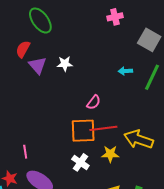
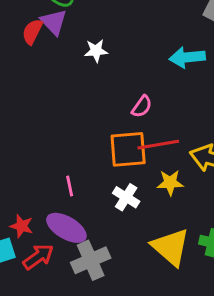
purple triangle: (38, 65) -> (54, 22), moved
cyan arrow: (125, 71) -> (187, 57), size x1.6
pink line: (25, 152) -> (70, 186), moved

